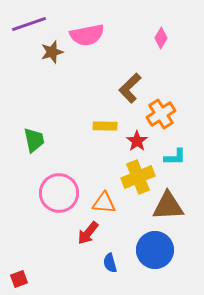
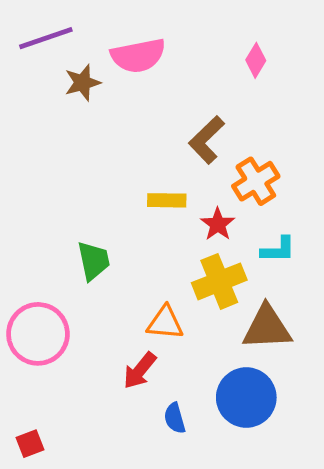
green trapezoid: (34, 140) -> (94, 261), moved
pink circle: (59, 193) -> (38, 334), moved

